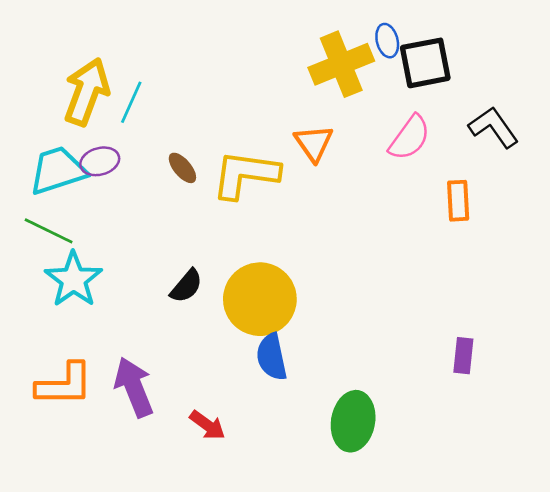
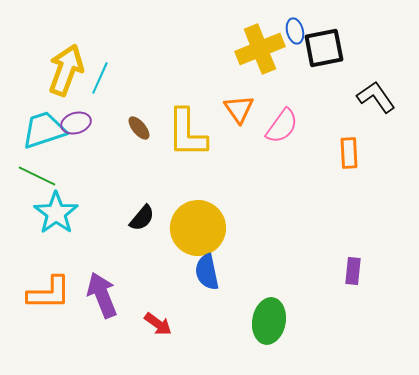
pink semicircle: (410, 138) -> (282, 126), moved
yellow L-shape: (245, 174) -> (187, 133), turned -98

